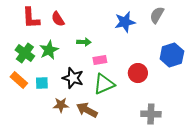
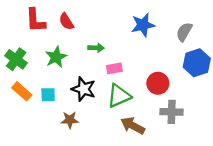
gray semicircle: (157, 15) -> (184, 32), moved
green cross: (25, 53) -> (16, 59), moved
brown arrow: (87, 110) -> (133, 126), moved
gray cross: (151, 114) -> (172, 112), moved

